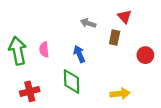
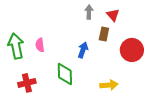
gray arrow: (88, 23) -> (89, 12), moved, turned 72
blue arrow: (79, 54) -> (83, 50), moved, turned 42
red circle: (145, 55) -> (132, 50), size x1.5

